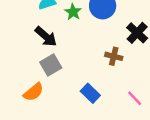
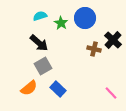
brown cross: (114, 56) -> (94, 49), moved
blue rectangle: (90, 93) -> (58, 89), moved

